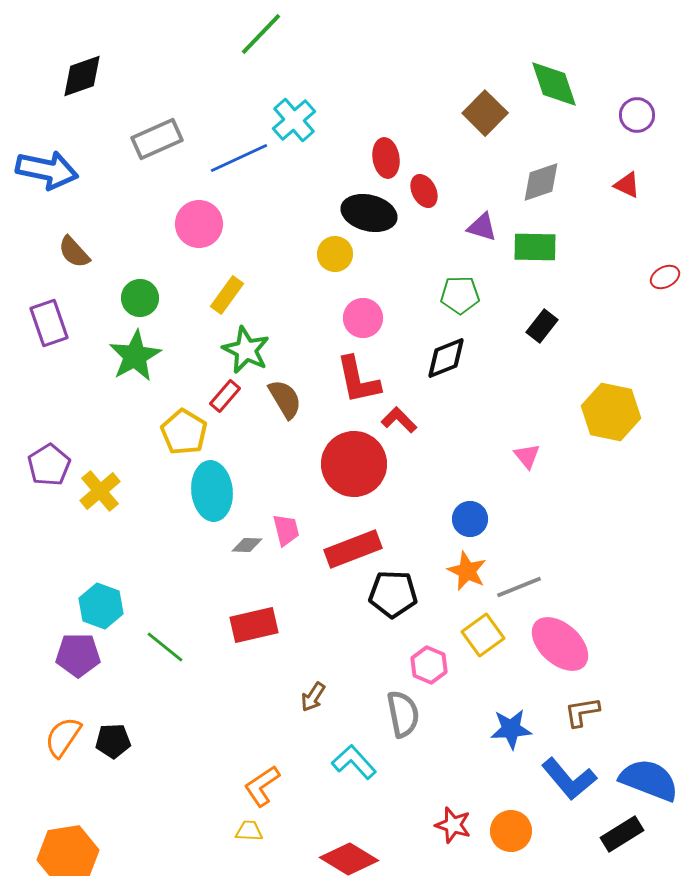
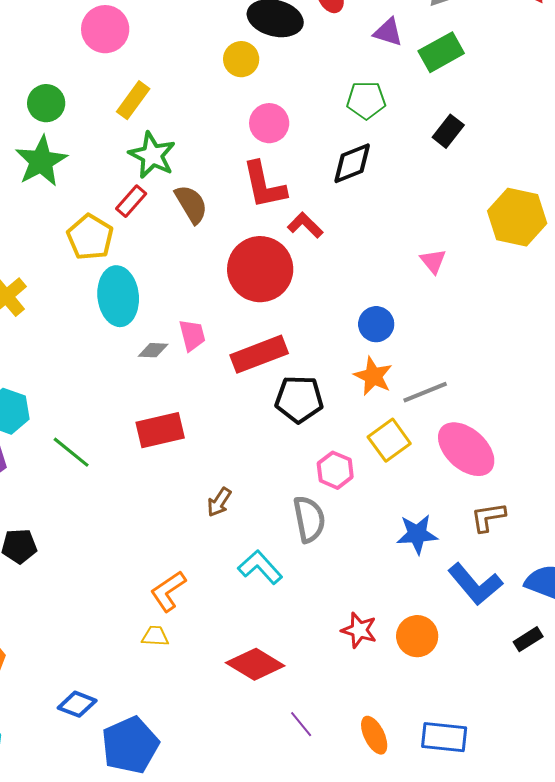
green rectangle: (535, 247) -> (441, 52), turned -30
black rectangle: (622, 834) -> (528, 639), size x0.7

